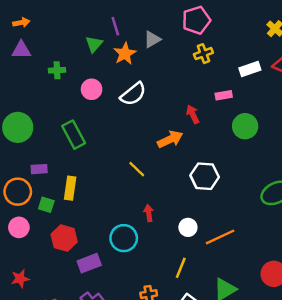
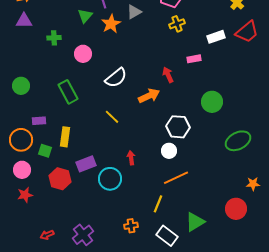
white semicircle: (133, 94) -> (116, 78), moved
green circle: (245, 126) -> (212, 102), moved
green circle: (18, 127) -> (21, 86), size x0.7
yellow line: (137, 169) -> (112, 117), moved
white circle: (188, 227) -> (169, 151), moved
orange line: (220, 237) -> (176, 178), moved
purple rectangle: (89, 263) -> (86, 164), moved
red star: (20, 279) -> (25, 195), moved

